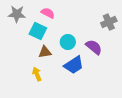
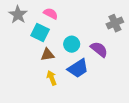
gray star: (17, 14) -> (18, 15), turned 30
yellow arrow: (37, 74) -> (52, 78), moved

